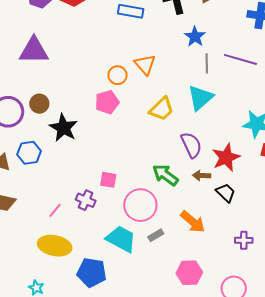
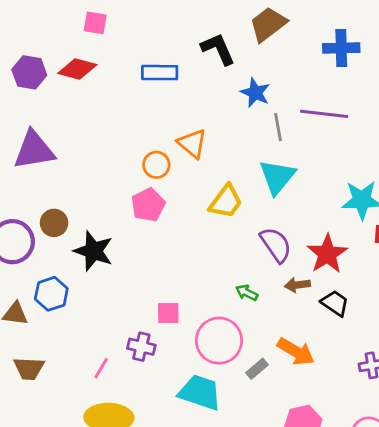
green arrow: (165, 175) -> (247, 293), size x0.6
gray rectangle: (156, 235) -> (257, 369), moved

